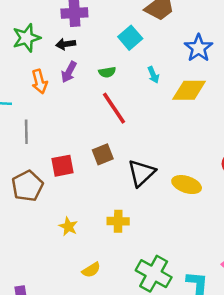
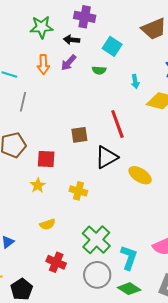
cyan square: (130, 38) -> (112, 46), moved, turned -30
red line: (114, 108) -> (117, 124), moved
red square: (63, 166) -> (46, 159), moved

